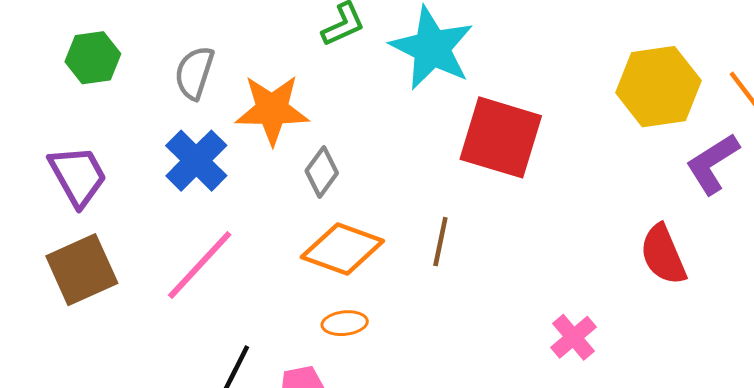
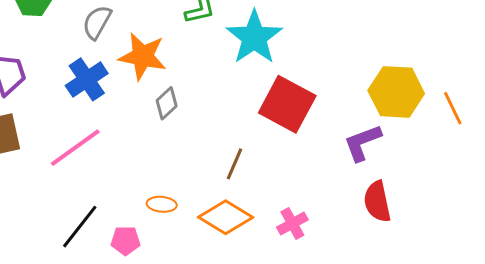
purple L-shape: (713, 164) -> (363, 143), moved
orange diamond: (342, 249) -> (226, 217), moved
pink cross: (574, 337) -> (292, 224), moved

